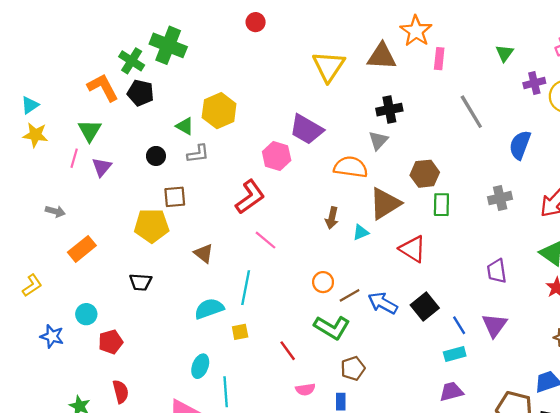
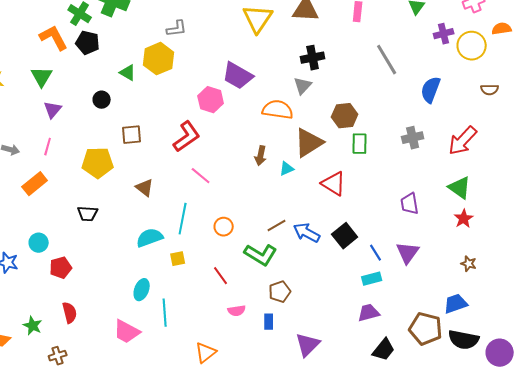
gray L-shape: (198, 154) -> (177, 29), moved
pink line: (74, 158) -> (48, 147), moved
brown square: (175, 197) -> (132, 135), moved
orange circle: (323, 282) -> (224, 227), moved

